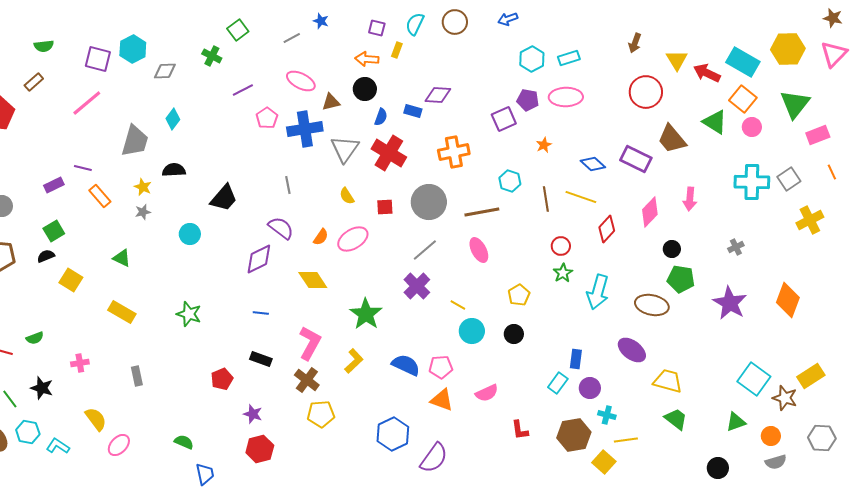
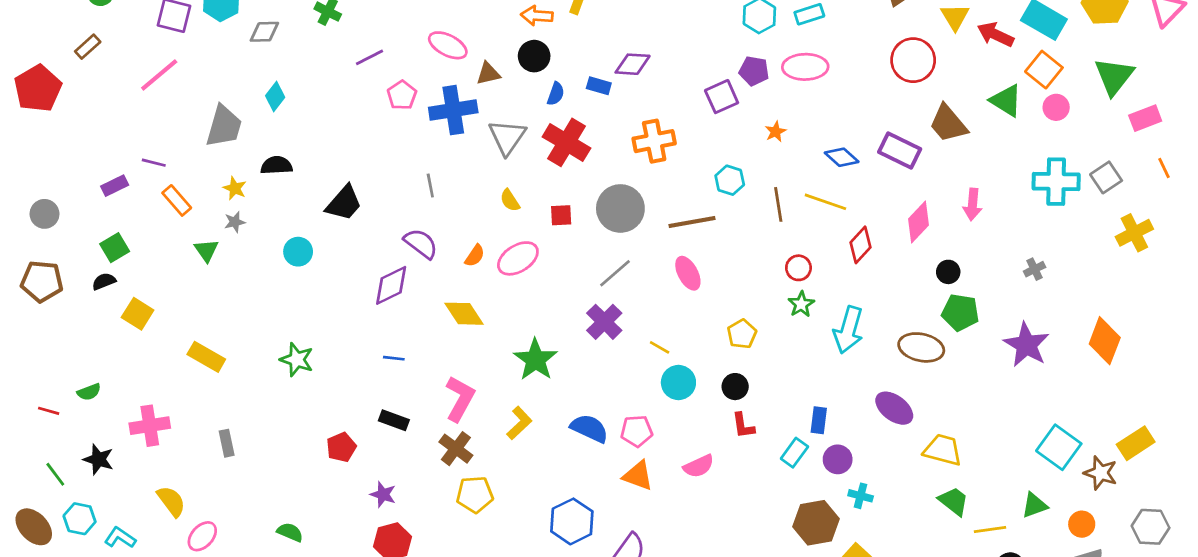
green triangle: (122, 258) -> (206, 250), moved, turned 30
pink cross: (80, 363) -> (150, 426), size x1.6
red L-shape: (520, 430) -> (743, 426), moved
yellow line: (626, 440) -> (990, 530), moved

